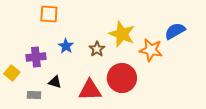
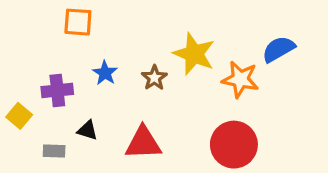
red circle: (122, 78) -> (234, 145), moved

